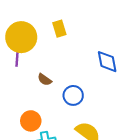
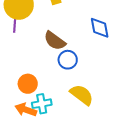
brown semicircle: (45, 80) -> (55, 41), moved, size x1.6

